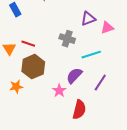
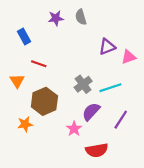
gray cross: (67, 39) -> (83, 84), moved, turned 35
red line: (28, 44) -> (39, 64), moved
red semicircle: (79, 110) -> (97, 150), turned 66

